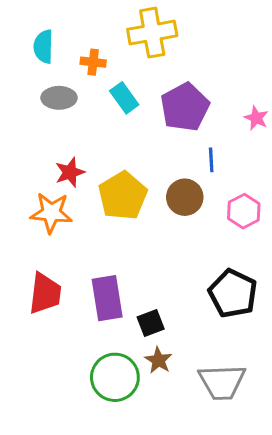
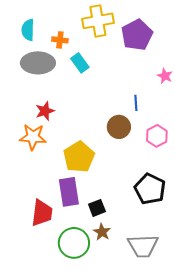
gray ellipse: (59, 98) -> (38, 63), size x1.5
purple pentagon: (185, 107) -> (137, 35), moved
yellow pentagon: (123, 196) -> (79, 157), moved
red trapezoid: (45, 293) -> (42, 213), moved

